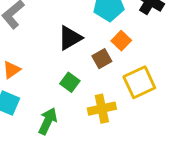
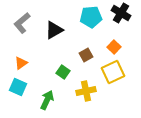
black triangle: (70, 38) -> (54, 30), moved
orange square: (121, 41) -> (114, 47), moved

